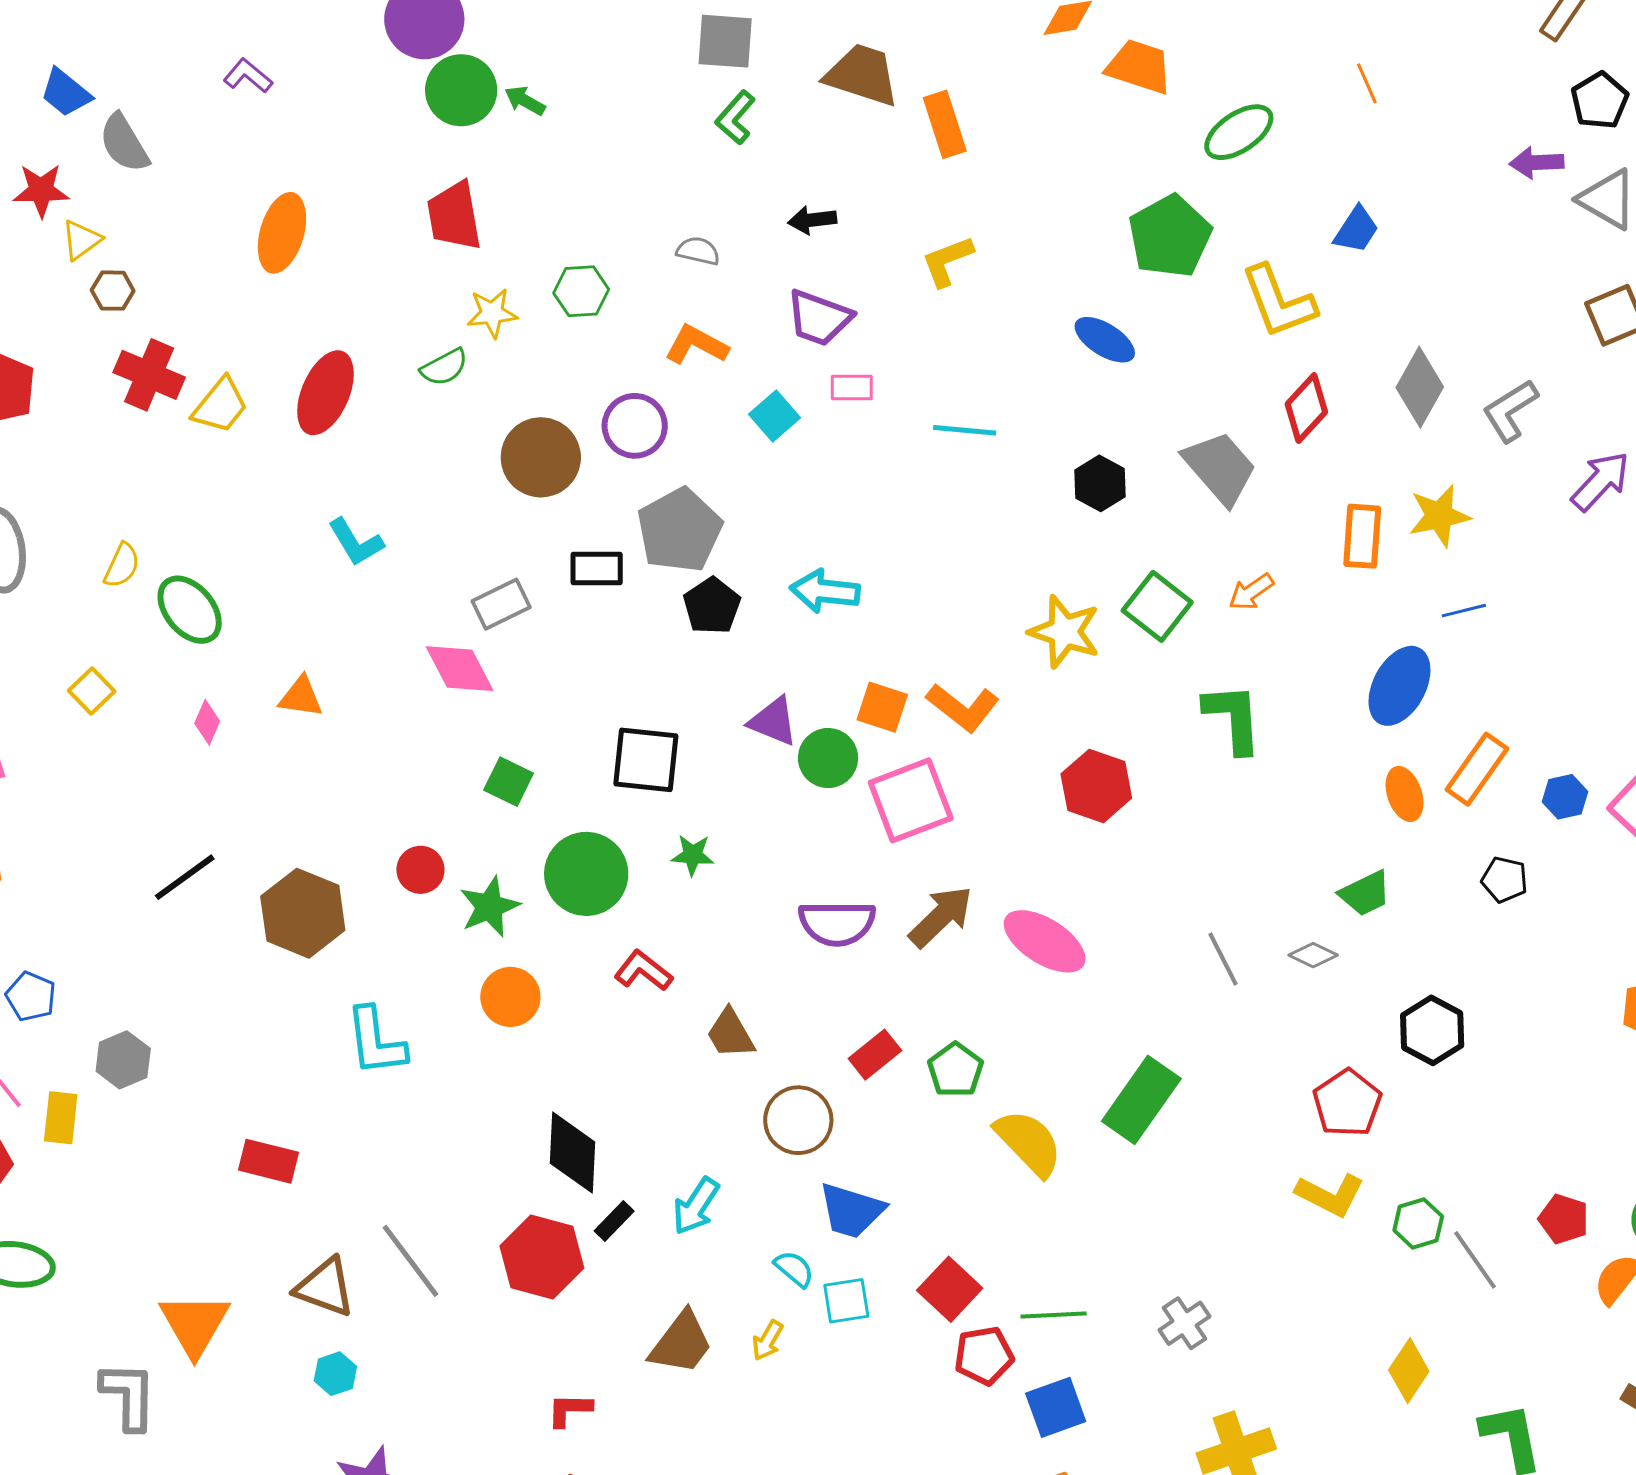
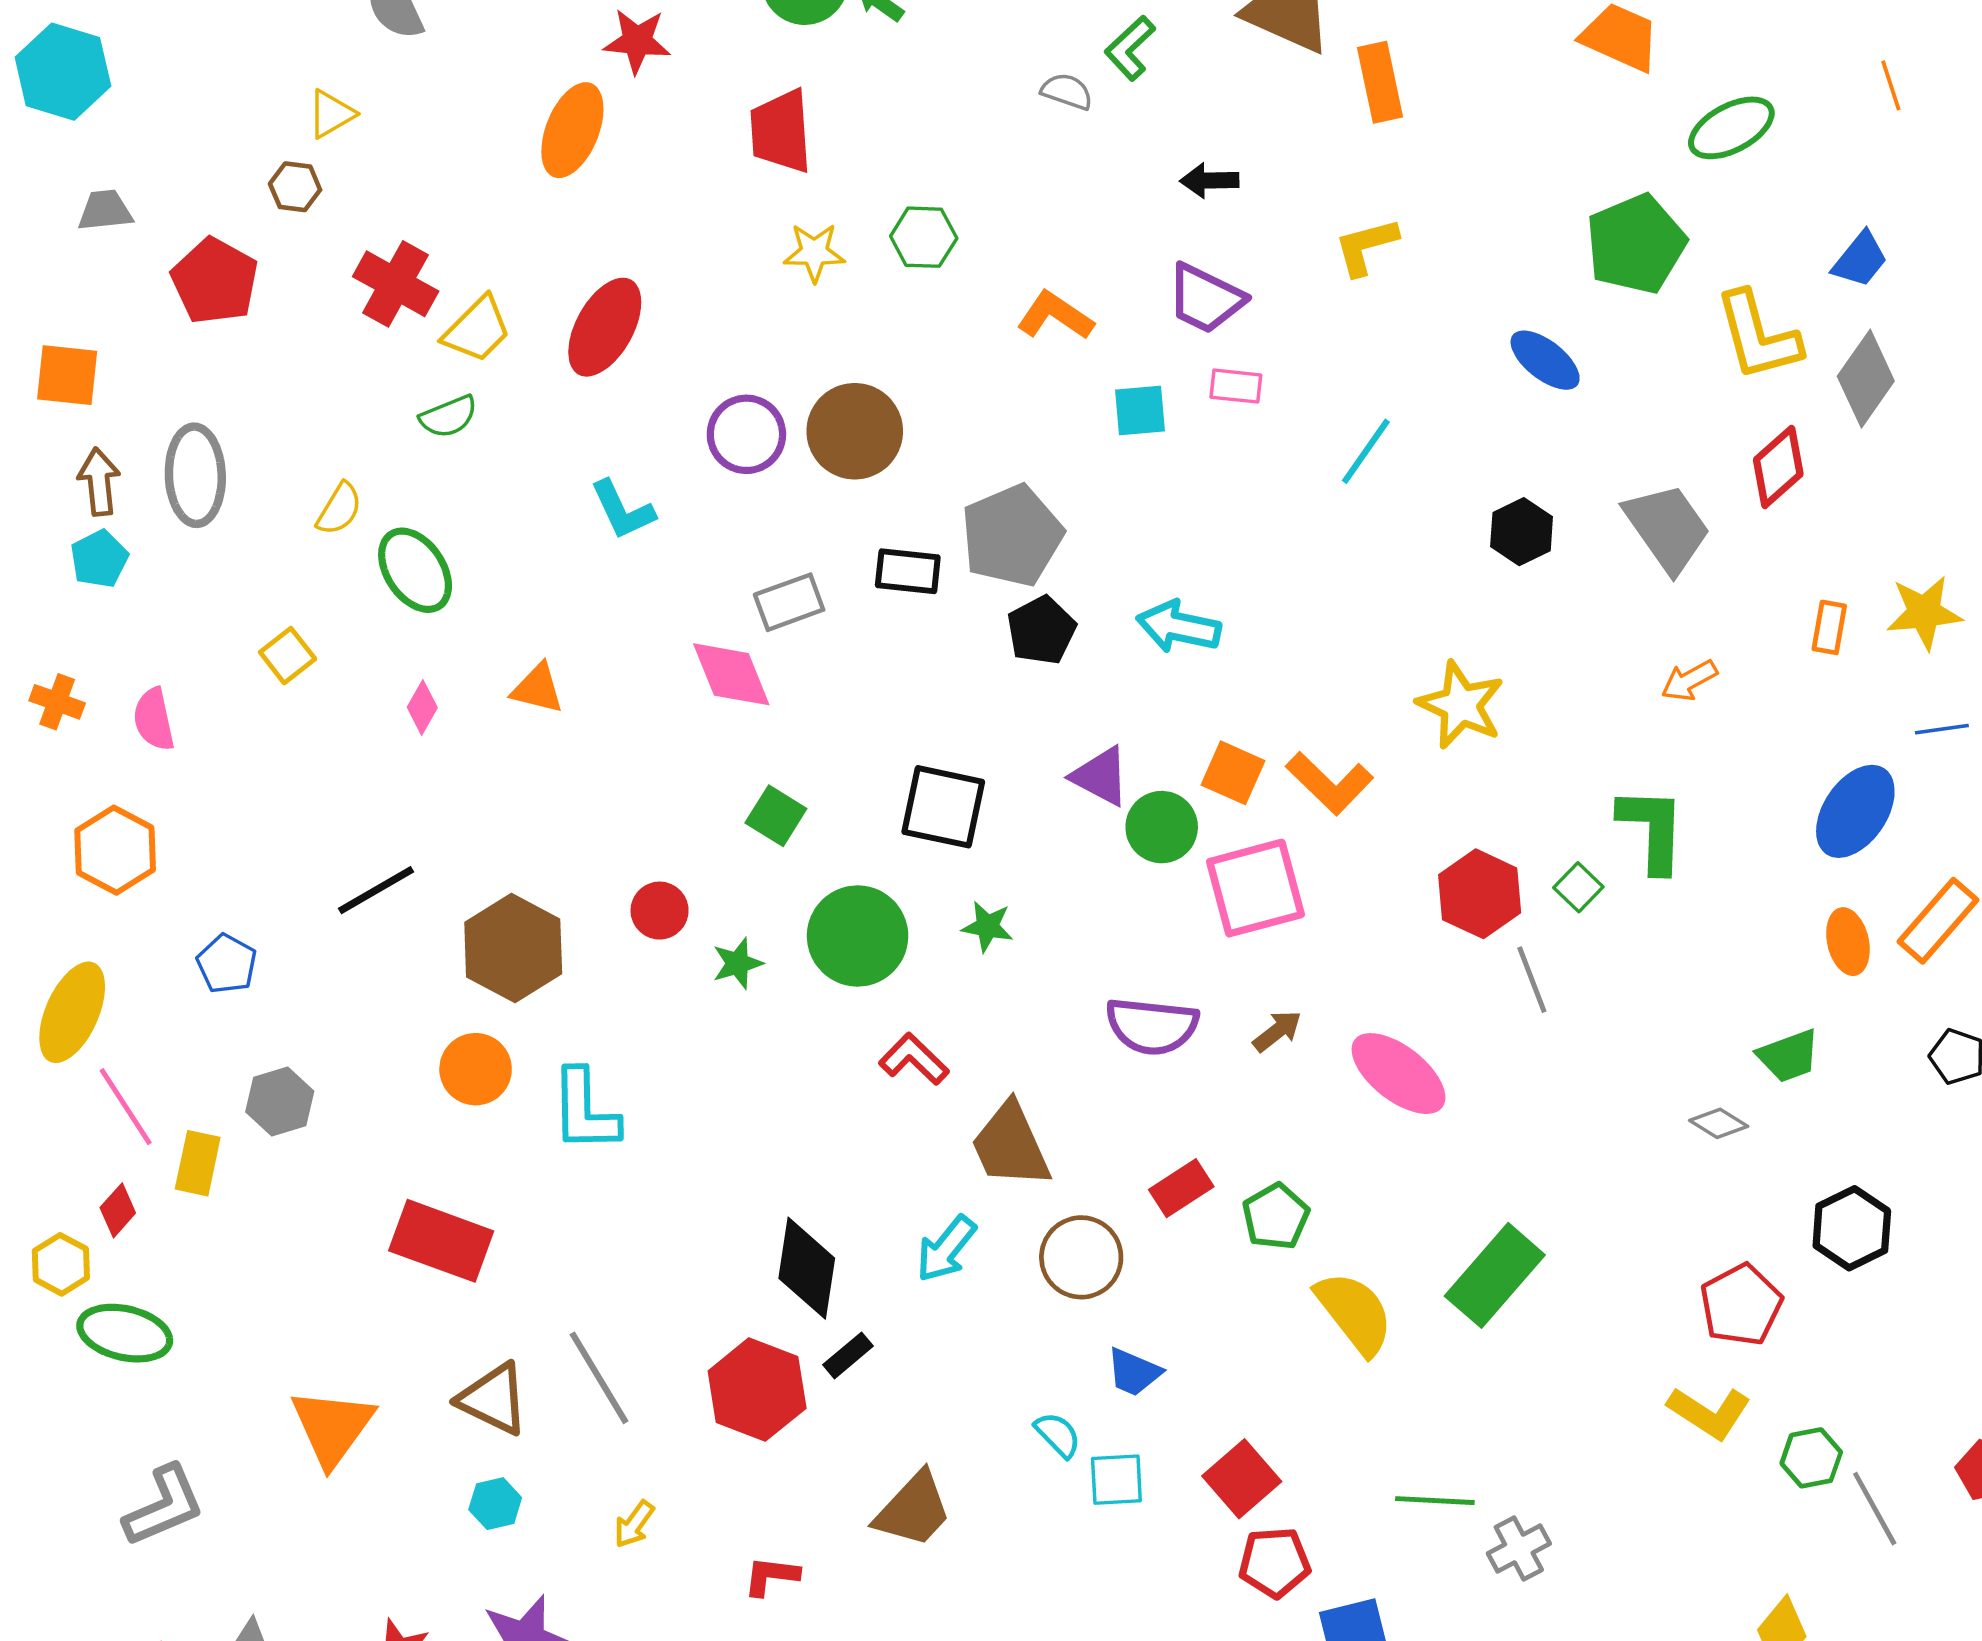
red star: (41, 190) -> (637, 41), moved
gray semicircle: (698, 251) -> (1067, 91), moved
brown hexagon: (113, 291) -> (295, 187), moved
green semicircle: (444, 367) -> (448, 417), moved
gray diamond: (1420, 387) -> (1866, 379), moved
cyan square: (775, 416) -> (1140, 411), turned 30
purple circle: (635, 426) -> (746, 434), moved
cyan line: (965, 430) -> (1366, 451), turned -66
orange rectangle: (1362, 536) -> (1829, 627), size x0.7
green square: (1157, 606) -> (1578, 887), moved, size x0.6
green star: (489, 907) -> (738, 963), size x0.7
brown arrow: (941, 917) -> (1277, 1031), size x0.6
gray line: (1223, 959) -> (1532, 980), moved
blue pentagon: (31, 997) -> (227, 964), moved
orange circle: (510, 997) -> (476, 1069), moved
brown trapezoid: (730, 1034) -> (1011, 1145), size x1.4
red rectangle: (268, 1161) -> (441, 1241), size x1.4
cyan arrow: (696, 1206) -> (946, 1249), moved
blue trapezoid: (852, 1210) -> (1134, 1372), size x0.7
green line: (1054, 1315) -> (1435, 1501), moved
yellow arrow: (768, 1340) -> (634, 1524), moved
gray L-shape: (129, 1396) -> (164, 1506), moved, turned 60

